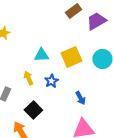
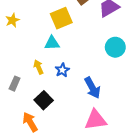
yellow square: (71, 57) -> (61, 18), moved
blue arrow: (80, 98) -> (92, 88), size x1.5

